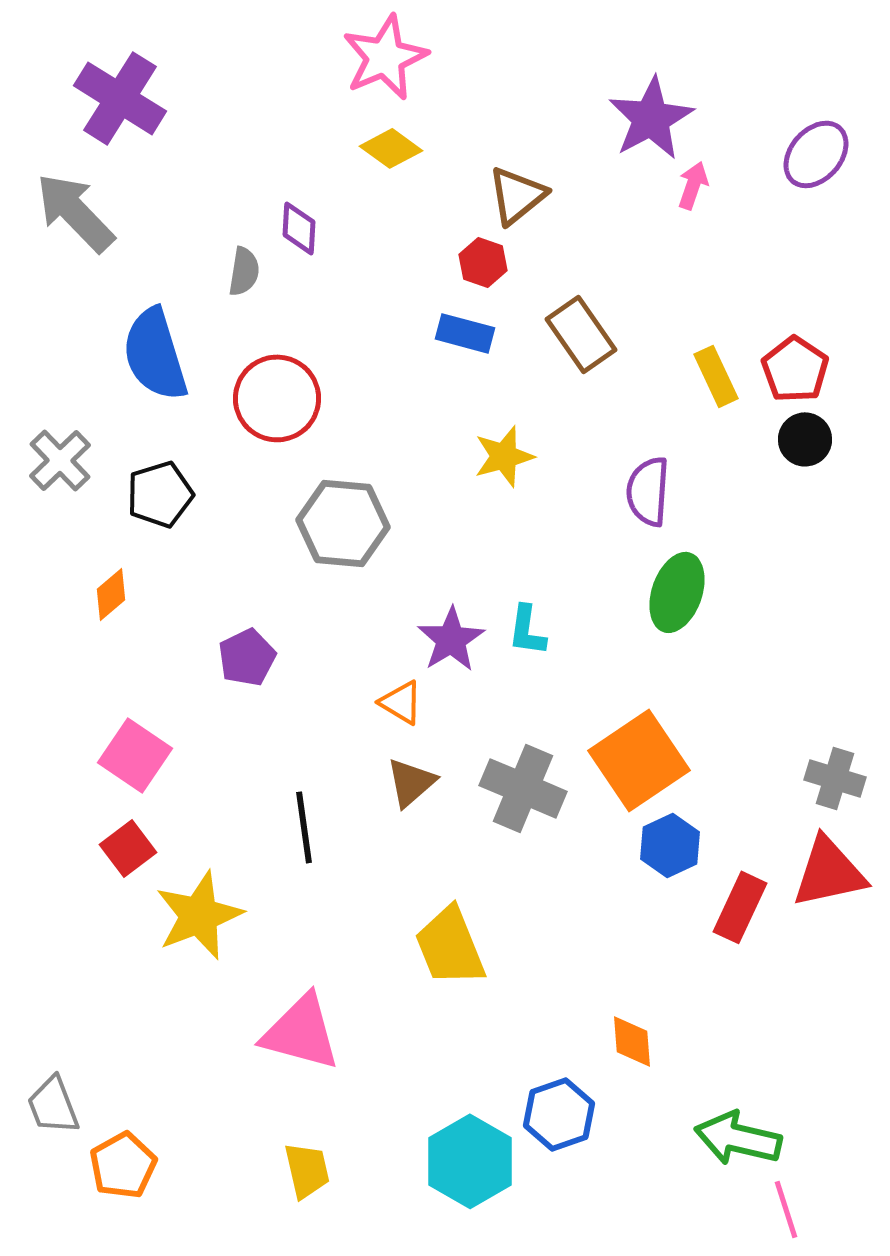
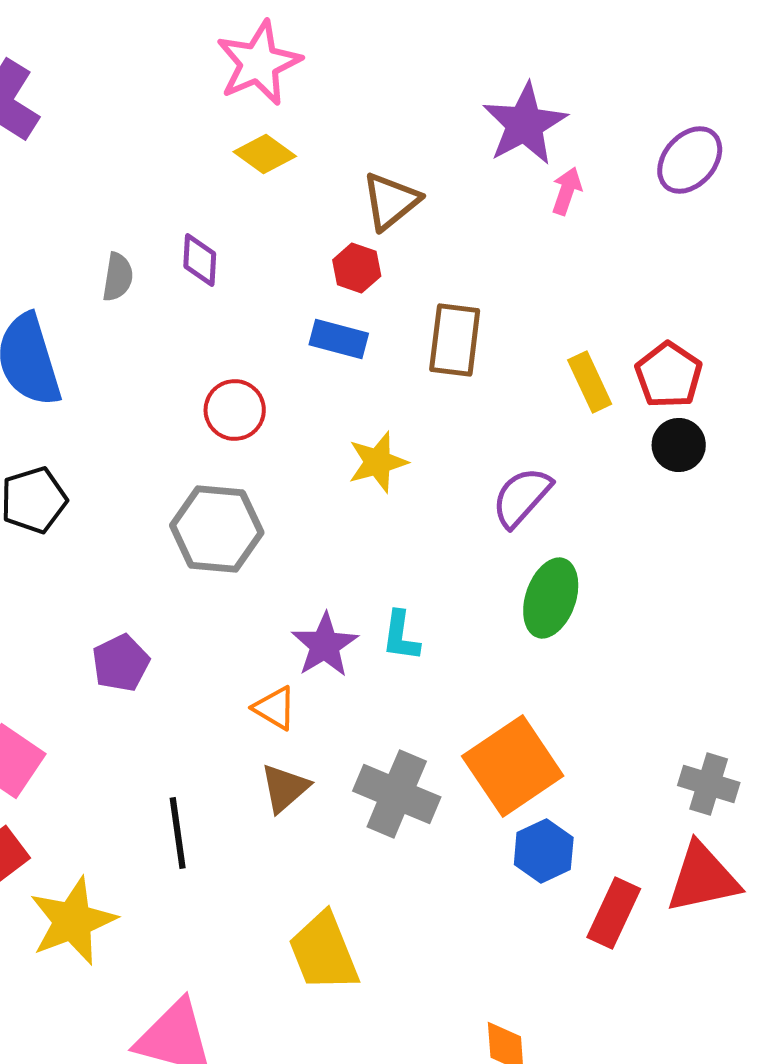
purple diamond: (299, 228) -> (200, 260), moved
brown rectangle: (581, 334) -> (455, 340), turned 42
red circle: (277, 398) -> (235, 410), moved, size x0.7
purple semicircle: (648, 491) -> (522, 497), turned 38

